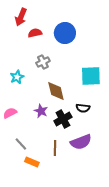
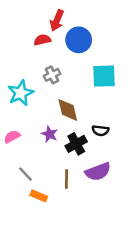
red arrow: (21, 17) -> (57, 20), moved
cyan square: (91, 76) -> (104, 76), moved
cyan star: (17, 77) -> (21, 93), size x1.5

